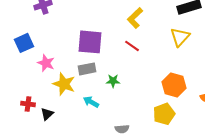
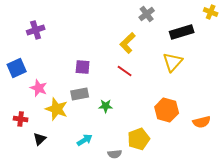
purple square: (90, 42) -> (83, 67), size x0.6
cyan arrow: (91, 102) -> (85, 140), moved, turned 119
red cross: (28, 104) -> (21, 119), moved
yellow pentagon: (164, 114) -> (139, 139), moved

